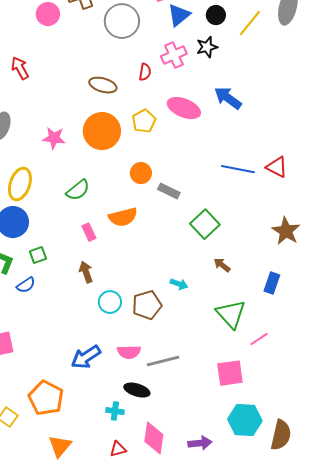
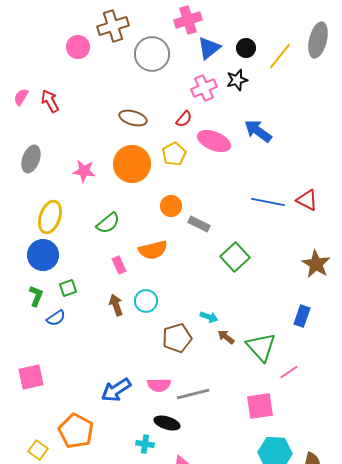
red semicircle: (145, 72) -> (184, 119), moved, turned 30
brown arrow: (222, 265) -> (226, 337), moved
cyan circle: (110, 302) -> (146, 301), moved

